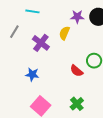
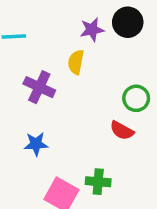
red semicircle: (77, 71) -> (122, 131), moved
green cross: (77, 104) -> (98, 182), moved, turned -32

